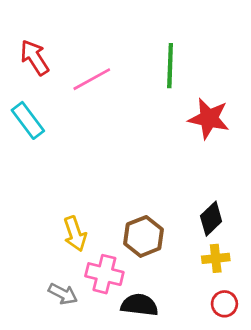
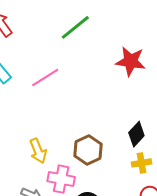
green line: (170, 66) -> (75, 27), moved, turned 52
pink line: (92, 79) -> (45, 78), moved

